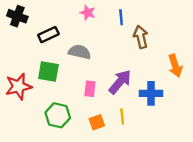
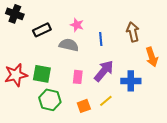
pink star: (88, 13) -> (77, 25), moved
blue line: (121, 17) -> (101, 39), moved
brown arrow: (141, 37) -> (133, 32), moved
green square: (48, 71) -> (42, 74), moved
yellow line: (122, 116) -> (106, 101), turned 56

